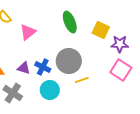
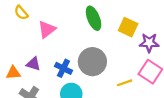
purple triangle: (24, 68) -> (33, 64), moved
yellow line: (82, 80) -> (125, 83), moved

